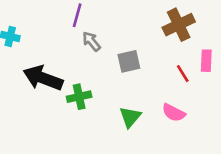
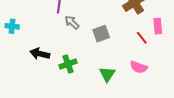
black arrow: (43, 78) -> (40, 54), size x0.7

